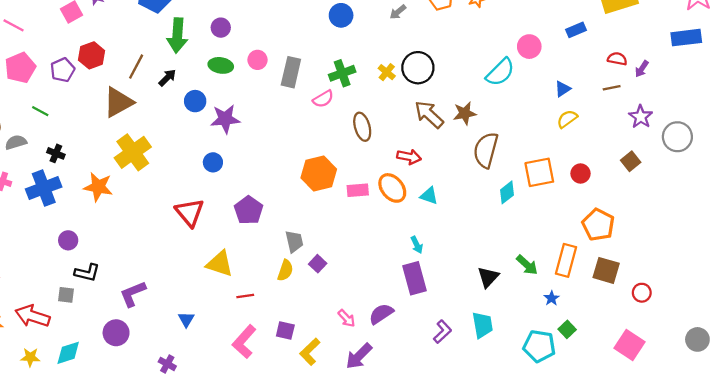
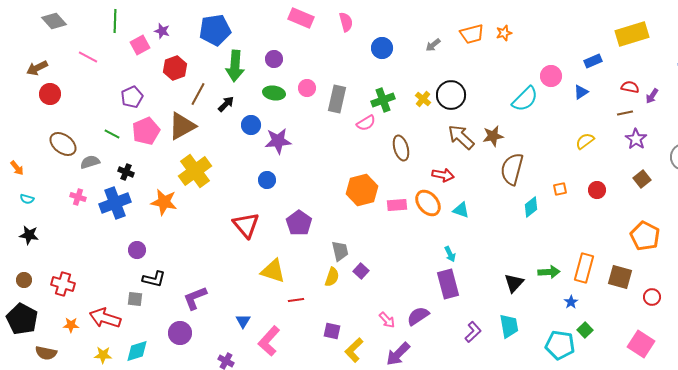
red hexagon: (92, 55) -> (175, 68), moved
pink pentagon: (20, 68) -> (146, 131), moved
blue triangle: (563, 89) -> (581, 92), moved
purple star: (641, 117) -> (636, 139), moved
orange square: (539, 172) -> (560, 189), size x0.5
orange pentagon: (598, 225) -> (645, 236), moved
green arrow: (527, 265) -> (549, 272), turned -45
pink L-shape: (244, 342) -> (269, 341), moved

